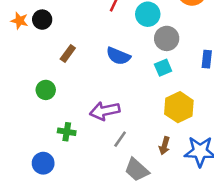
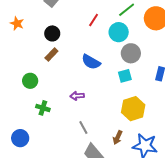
black circle: (42, 20) -> (52, 33), moved
purple arrow: (105, 111) -> (77, 96), moved, size x0.6
green cross: (67, 132) -> (43, 108), moved
gray line: (120, 139) -> (83, 127), turned -72

